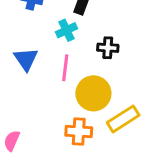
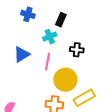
blue triangle: (26, 59) -> (22, 54), turned 30

